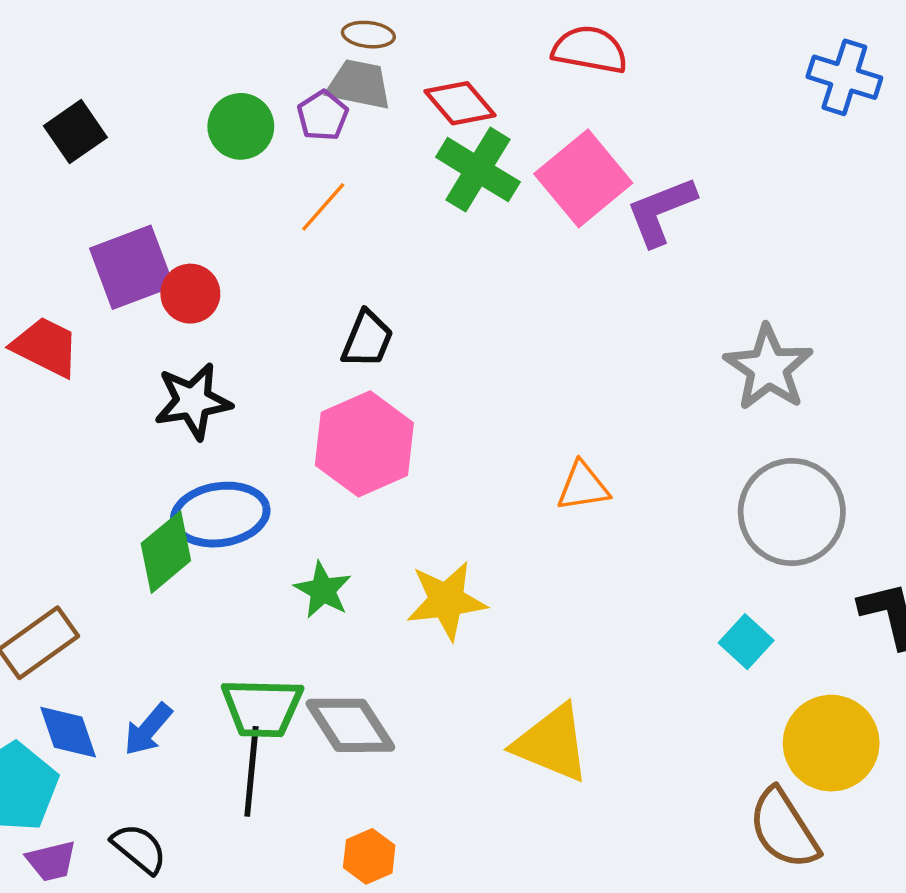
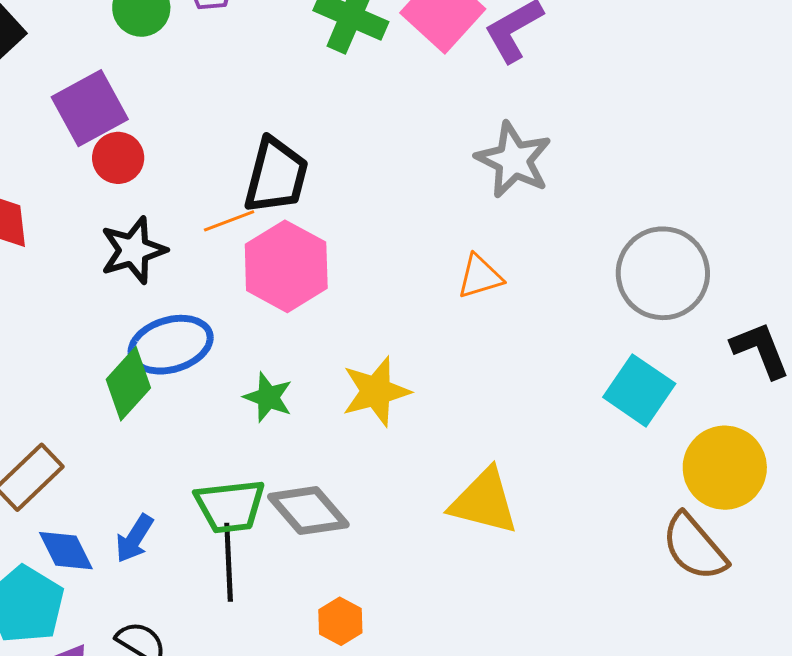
orange line: (323, 207) -> (229, 221), moved, turned 36
purple square: (132, 267) -> (90, 108), moved
black trapezoid: (367, 339) -> (276, 176), size x1.5
gray star: (768, 368) -> (514, 160), moved
cyan square: (746, 642) -> (639, 390), size x1.5

